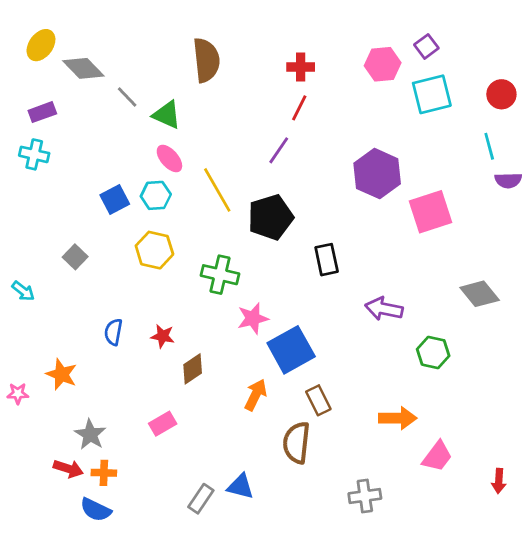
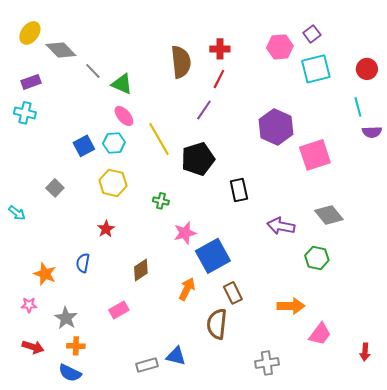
brown semicircle: (206, 60) -> (181, 62), moved
green cross: (220, 275) -> (161, 201), size x0.6
gray diamond: (480, 294) -> (329, 215), moved
blue semicircle: (113, 332) -> (83, 263), moved
red star: (163, 336) -> (106, 229), moved, turned 30
pink star: (18, 394) -> (29, 305), moved
red arrow: (68, 469) -> (33, 347), moved
gray rectangle: (201, 499) -> (147, 365), turned 40

